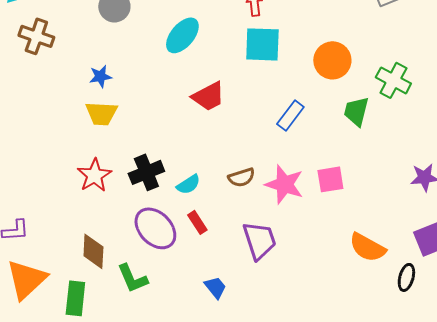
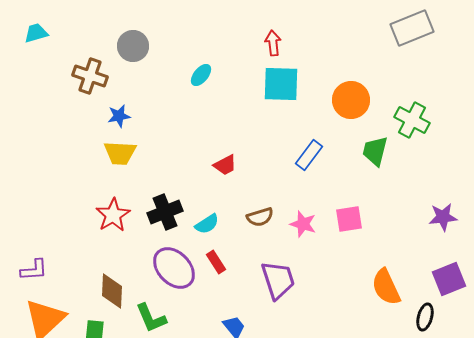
cyan ellipse: (182, 35) -> (201, 75), size x0.6
brown cross: (36, 36) -> (90, 76), moved
red trapezoid: (208, 96) -> (225, 165), moved, size x0.7
pink star: (284, 184) -> (303, 224), size x0.7
orange semicircle: (367, 247) -> (386, 287), turned 36

